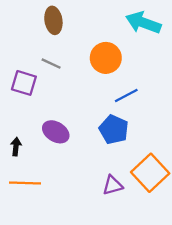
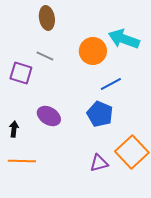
cyan arrow: (143, 23) -> (124, 39), moved

